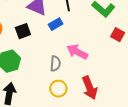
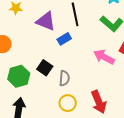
black square: (23, 31) -> (45, 68), moved, turned -35
pink arrow: (77, 52) -> (104, 57), moved

